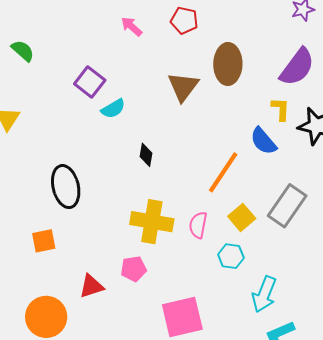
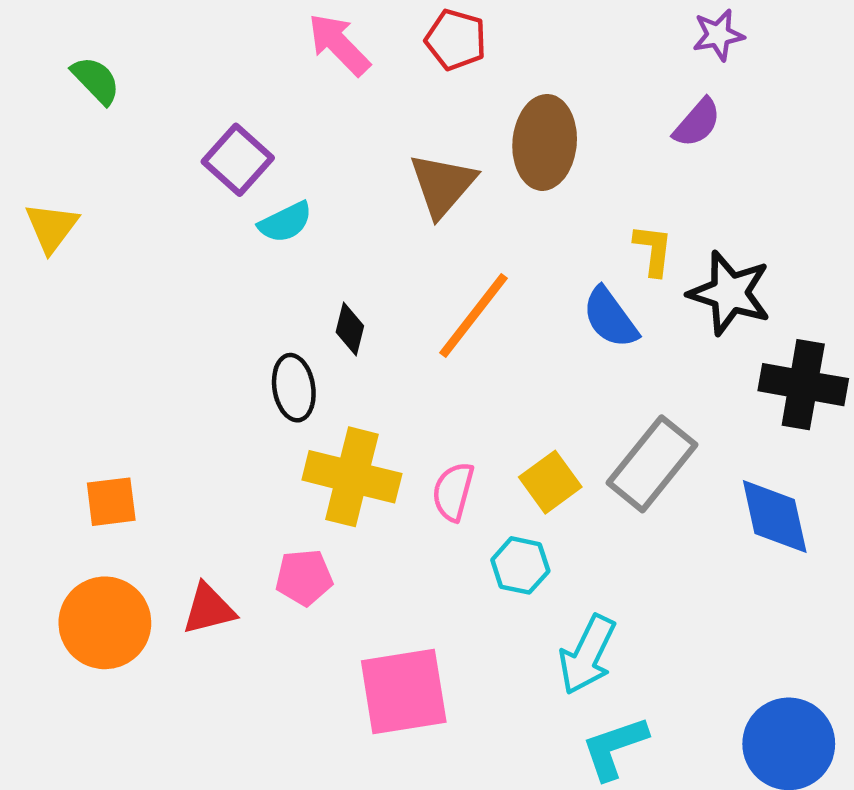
pink arrow: (132, 26) -> (339, 44), size x1.4
purple semicircle: (297, 67) -> (697, 123), moved, size x0.6
orange line: (223, 172) -> (474, 316), moved
black ellipse: (66, 187) -> (294, 388), moved, size x0.7
orange circle: (46, 317) -> (105, 623), moved

